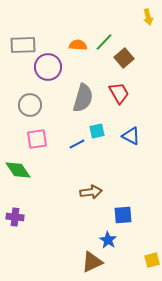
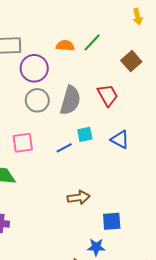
brown square: (124, 58) -> (131, 61), moved
gray circle: (30, 105) -> (37, 100), moved
blue star: (108, 240) -> (96, 247), turned -30

